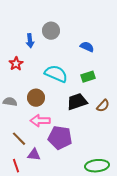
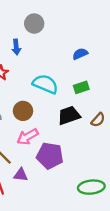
gray circle: (51, 31) -> (34, 24), moved
blue semicircle: (87, 47) -> (80, 54), turned -48
pink arrow: (40, 121) -> (27, 137), turned -30

